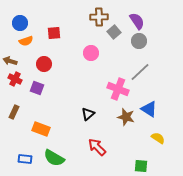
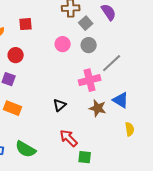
gray circle: (139, 41) -> (89, 45), moved
pink cross: (118, 89) -> (90, 80), turned -35
orange rectangle: (41, 129) -> (13, 108), moved
yellow semicircle: (158, 138) -> (130, 129), turned 48
green square: (141, 166) -> (85, 157), moved

